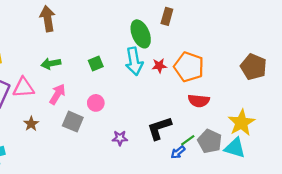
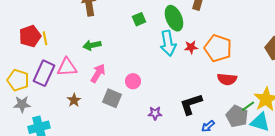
green square: (96, 64) -> (139, 19), moved
green line: (188, 140) -> (248, 106), moved

